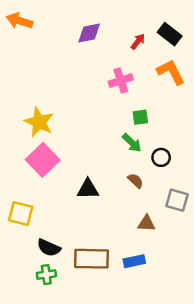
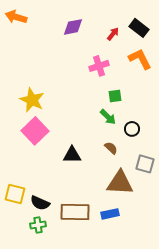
yellow square: (21, 214) -> (15, 194), moved
brown triangle: (146, 223) -> (120, 183), size x1.8

